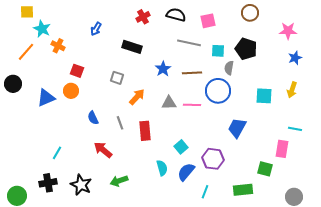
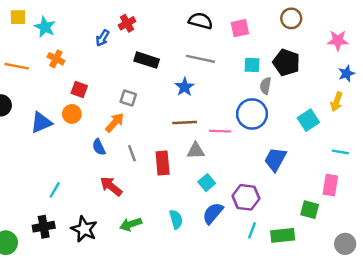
red cross: (143, 17) -> (127, 23), moved
cyan star: (42, 29) -> (45, 27), moved
gray line: (189, 43) -> (201, 59), moved
orange line: (26, 52) -> (17, 66), turned 60
brown line: (192, 73) -> (185, 123), moved
yellow arrow: (292, 90) -> (337, 102), moved
cyan square: (264, 96) -> (308, 120), turned -36
orange arrow: (137, 97) -> (115, 123), moved
gray triangle: (169, 103) -> (196, 151), moved
cyan line: (295, 129) -> (340, 152), moved
cyan semicircle: (162, 168) -> (176, 219), moved
cyan line: (205, 192) -> (252, 230), moved

